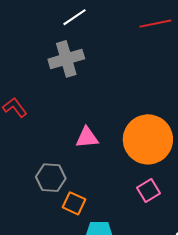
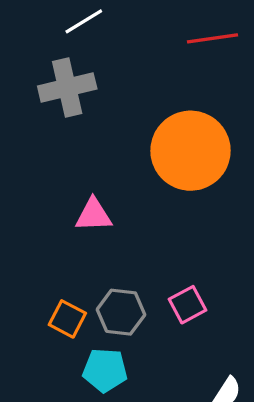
orange circle: (148, 139) -> (191, 151), moved
gray hexagon: (51, 178) -> (121, 312), moved

